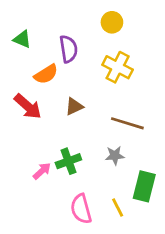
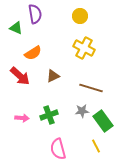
purple semicircle: (68, 49) -> (35, 14), moved
pink arrow: (42, 171) -> (22, 118), moved, turned 48
green rectangle: (144, 186) -> (103, 121), moved, turned -50
yellow line: (118, 207) -> (96, 146), moved

